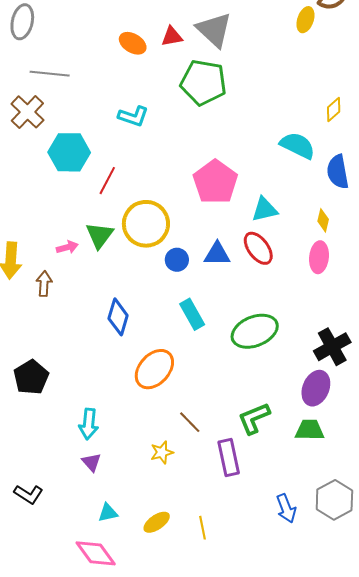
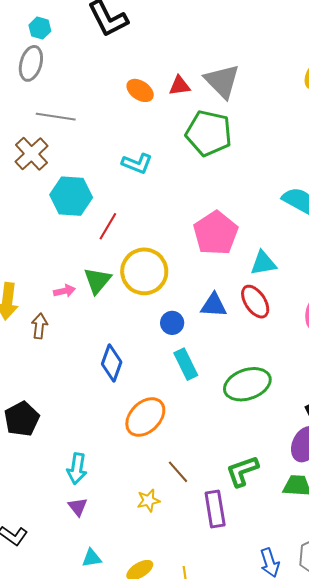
blue circle: (177, 260) -> (172, 323), moved

